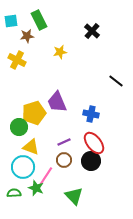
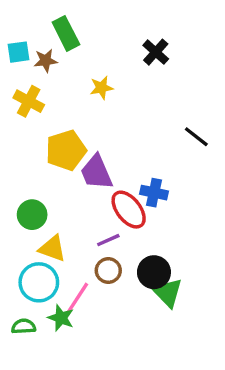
cyan square: (11, 21) -> (19, 52), moved
yellow pentagon: (34, 113) -> (66, 150), moved
red ellipse: (94, 143) -> (129, 210), moved
green triangle: (74, 196) -> (168, 293), moved

